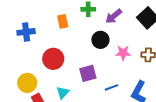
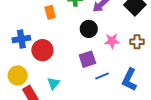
blue cross: (26, 32) -> (21, 39), moved
purple square: (88, 73) -> (87, 59), moved

